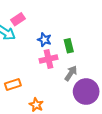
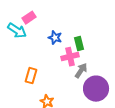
pink cross: (48, 59) -> (70, 57), moved
orange rectangle: (13, 84) -> (31, 76), moved, turned -56

